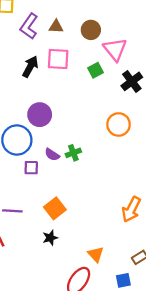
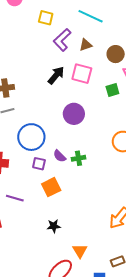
brown triangle: (56, 27) -> (86, 45), turned -32
purple circle: (40, 115) -> (74, 114), moved
orange square: (55, 208) -> (51, 187), moved
black star: (50, 238) -> (54, 226), moved

